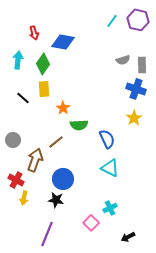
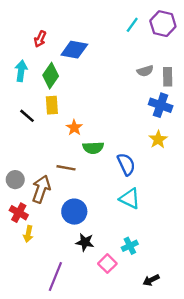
red arrow: (34, 33) -> (40, 39), turned 40
gray circle: (13, 140) -> (15, 180), moved
brown line: (56, 142) -> (66, 168), turned 49
black star: (56, 200) -> (85, 242), moved

